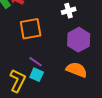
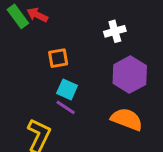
orange square: (31, 29) -> (58, 58), size x0.6
cyan square: (37, 75) -> (67, 89), moved

